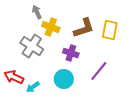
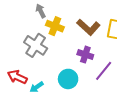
brown L-shape: (84, 28) -> (88, 27), turned 60
purple cross: (71, 53) -> (85, 55), moved

